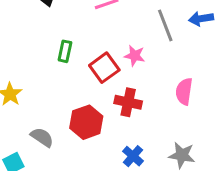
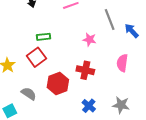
blue arrow: (201, 19) -> (132, 31), moved, turned 56
green rectangle: (65, 51) -> (44, 37), turned 72
red square: (104, 68) -> (36, 57), moved

